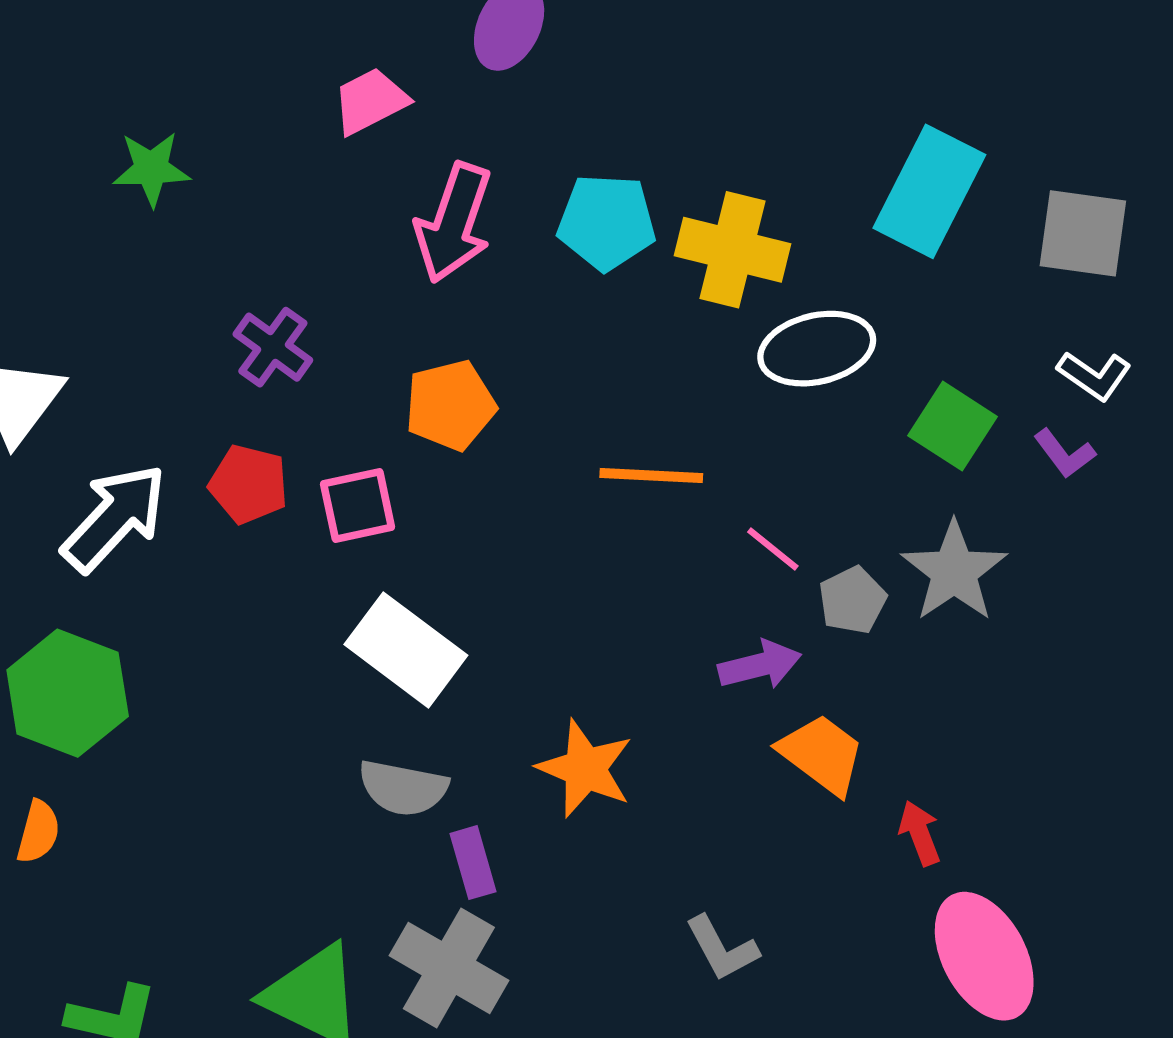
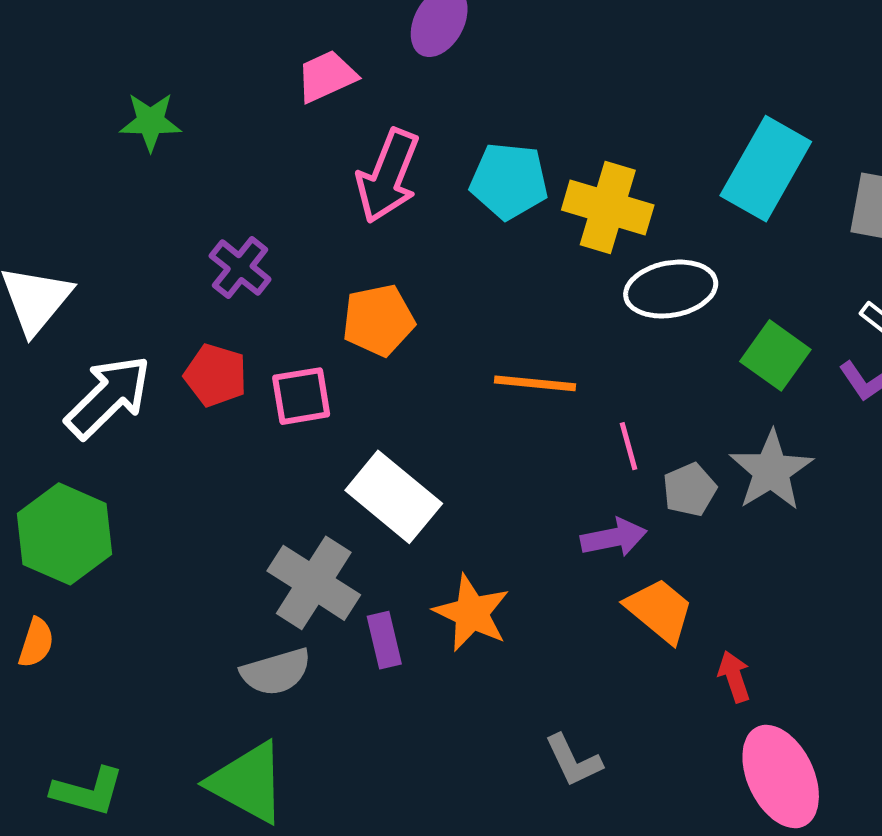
pink line: (773, 549) -> (629, 446), turned 33
white rectangle: (406, 650) -> (394, 497), moved
gray semicircle: (403, 788) -> (276, 672), moved, turned -30
purple rectangle: (473, 863) -> (384, 640), moved
gray cross: (449, 968) -> (314, 583), moved

